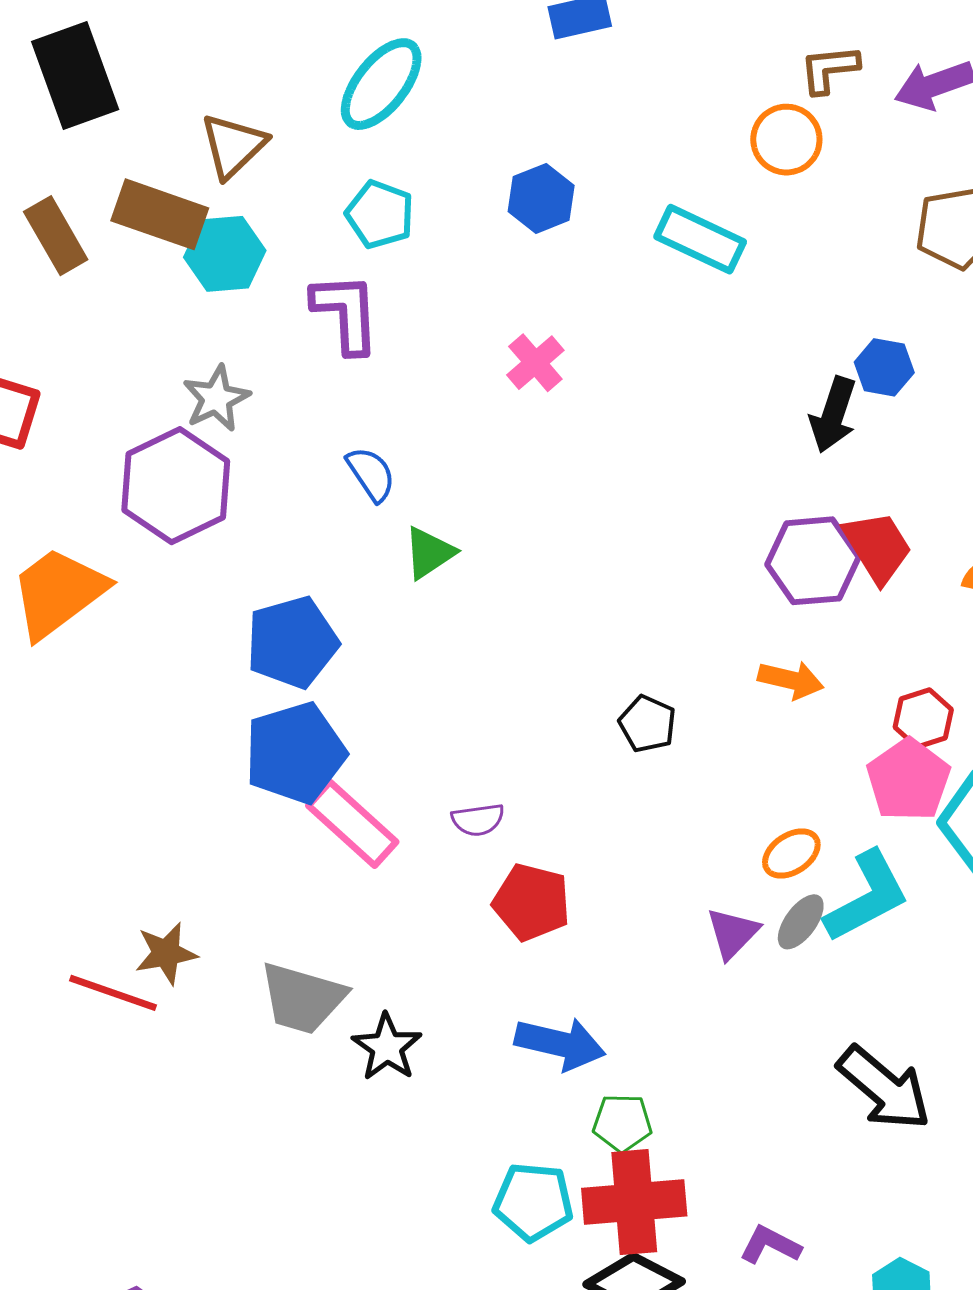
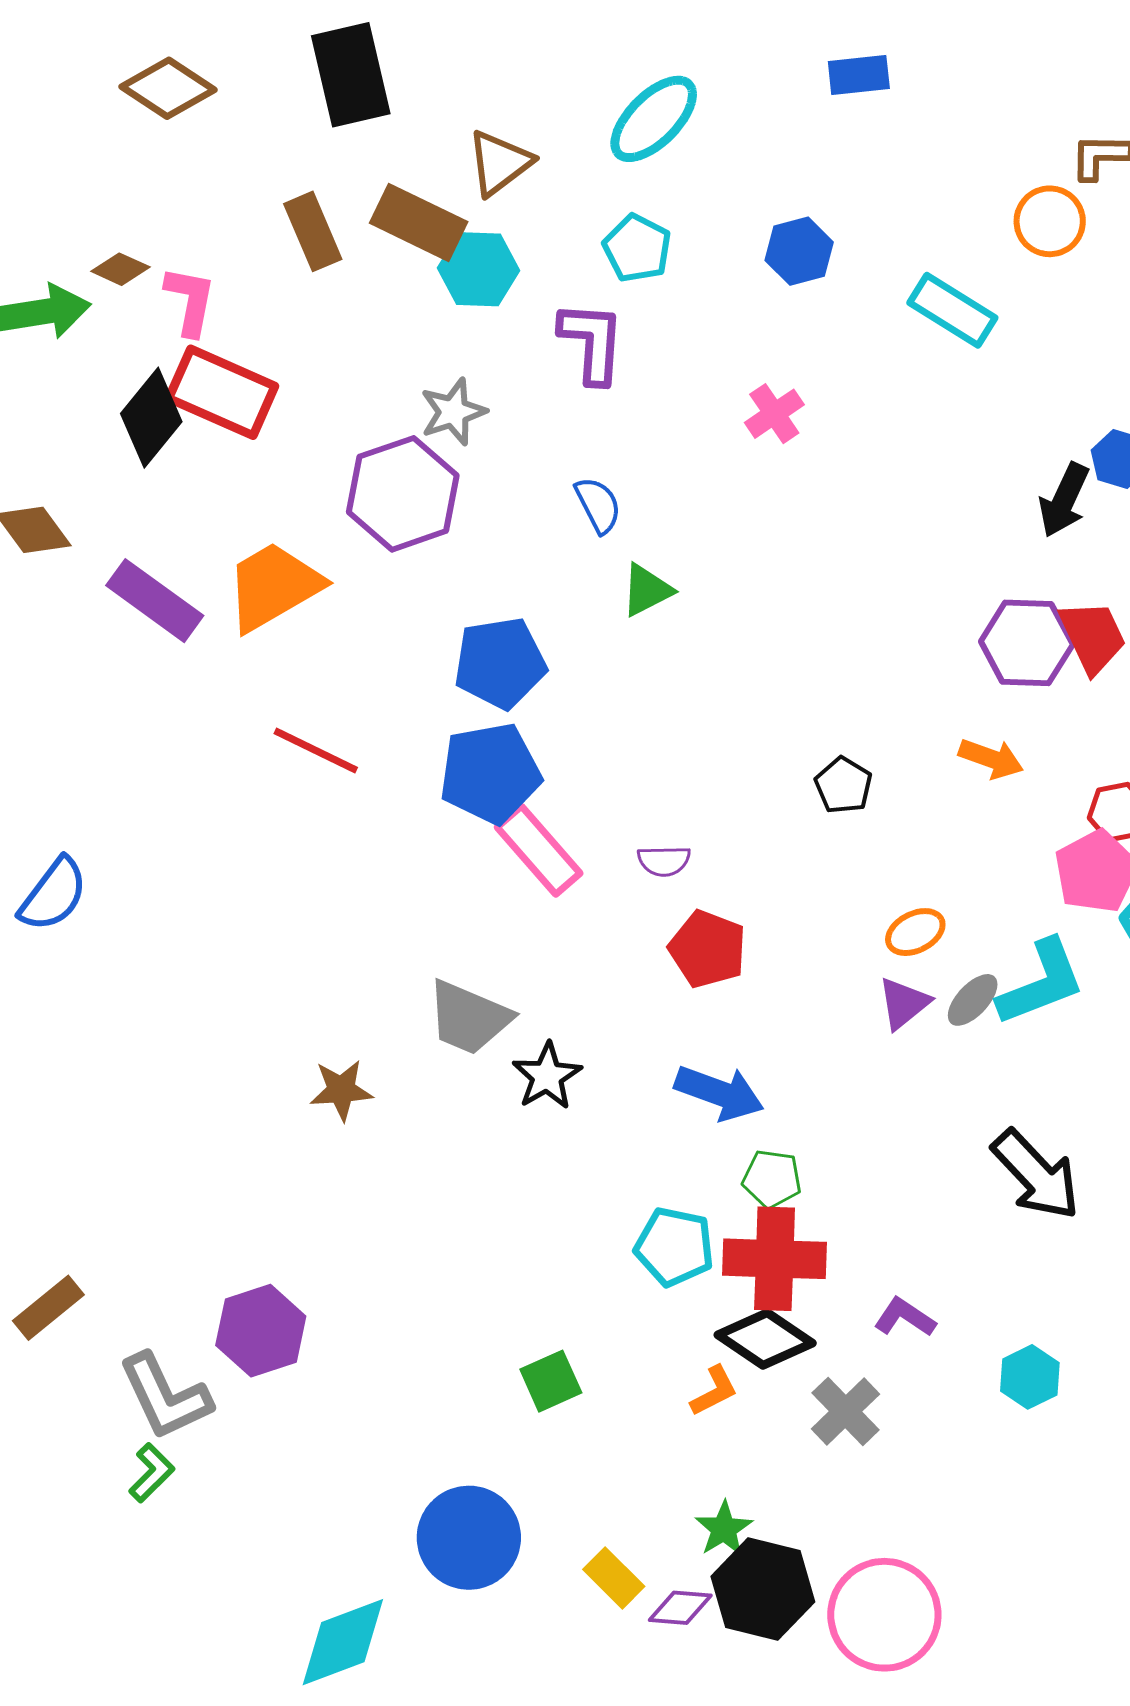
orange ellipse: (791, 853) -> (915, 932), moved
brown star: (166, 953) -> (341, 1090), moved
red line: (113, 993) -> (316, 751), moved

